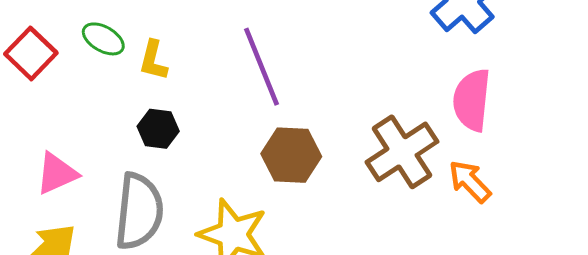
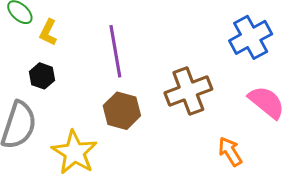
pink semicircle: (472, 100) -> (267, 102), moved, turned 111
brown cross: (402, 152) -> (188, 91), moved

